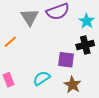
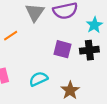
purple square: (66, 60) -> (63, 49), moved

